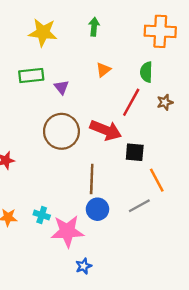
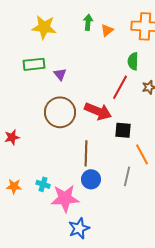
orange triangle: (103, 70) -> (107, 30), moved
gray line: (139, 206) -> (127, 176), turned -48
blue star: (84, 266) -> (79, 228), size x1.5

